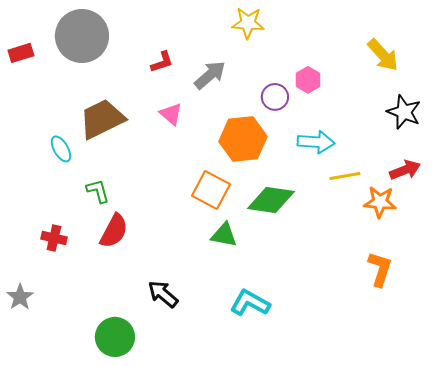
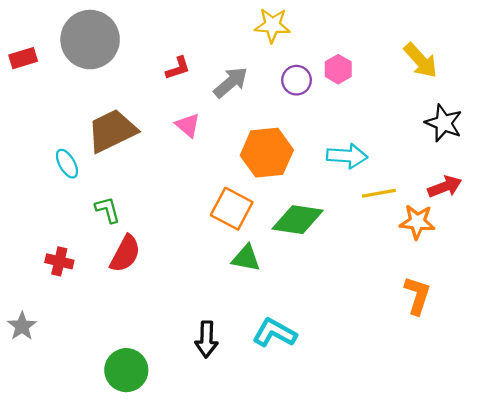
pink hexagon: (308, 80) -> (338, 69), moved
purple circle: (275, 97) -> (297, 80), moved
black arrow: (163, 294) -> (206, 339), moved, turned -128

